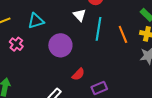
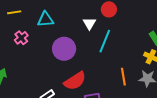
orange line: (123, 34) -> (123, 77), moved
red semicircle: (78, 74) -> (75, 81), size x1.6

